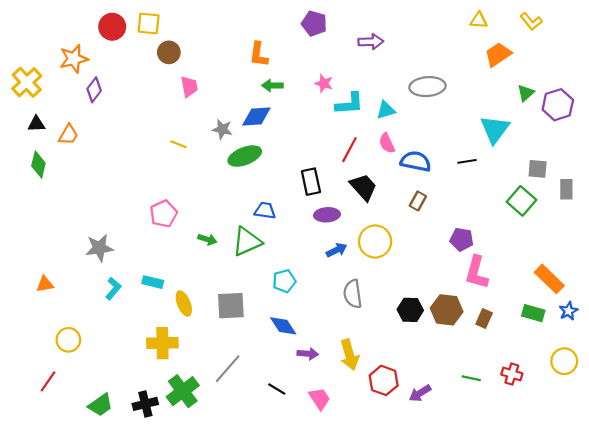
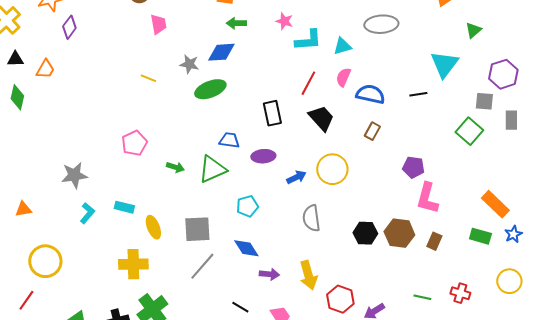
purple hexagon: (558, 105) -> (503, 74), moved
pink semicircle: (387, 143) -> (343, 77), turned 48
purple ellipse: (327, 215) -> (263, 156), moved
yellow circle: (68, 340) -> (45, 261), size x1.4
gray line: (228, 369) -> (202, 266), moved

